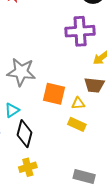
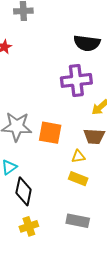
orange square: (54, 94) -> (50, 133), moved
gray rectangle: (84, 177) -> (78, 221), moved

